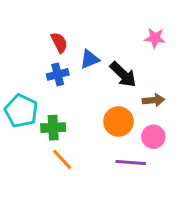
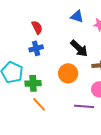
blue triangle: (90, 59) -> (77, 16), moved, turned 40
orange circle: (118, 122) -> (68, 73), moved

